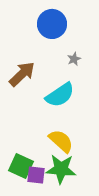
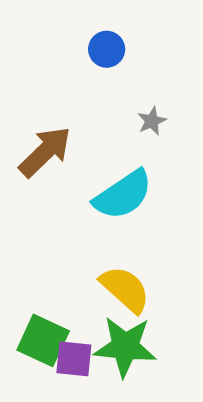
blue circle: (52, 24) -> (107, 49), size x0.6

